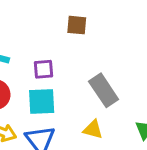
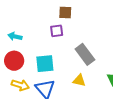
purple square: (44, 69) -> (57, 31), moved

